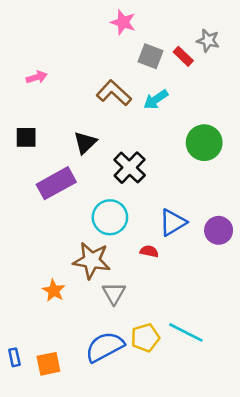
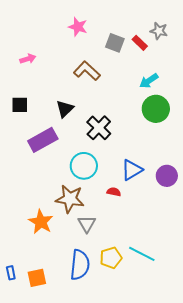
pink star: (123, 22) -> (78, 27), moved
cyan arrow: (156, 99) -> (149, 81), moved
orange star: (54, 291) -> (41, 222), size x1.4
blue semicircle: (105, 347) -> (80, 265), turned 124

